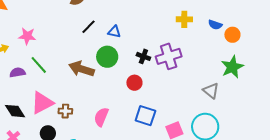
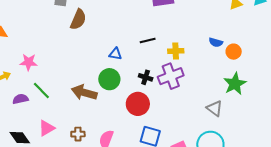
yellow cross: (184, 19) -> (176, 51), moved
black line: (89, 27) -> (148, 40), moved, turned 35
red circle: (134, 83) -> (138, 104), size x1.5
pink triangle: (42, 103) -> (47, 128), size x0.7
brown cross: (65, 111) -> (78, 134), moved

